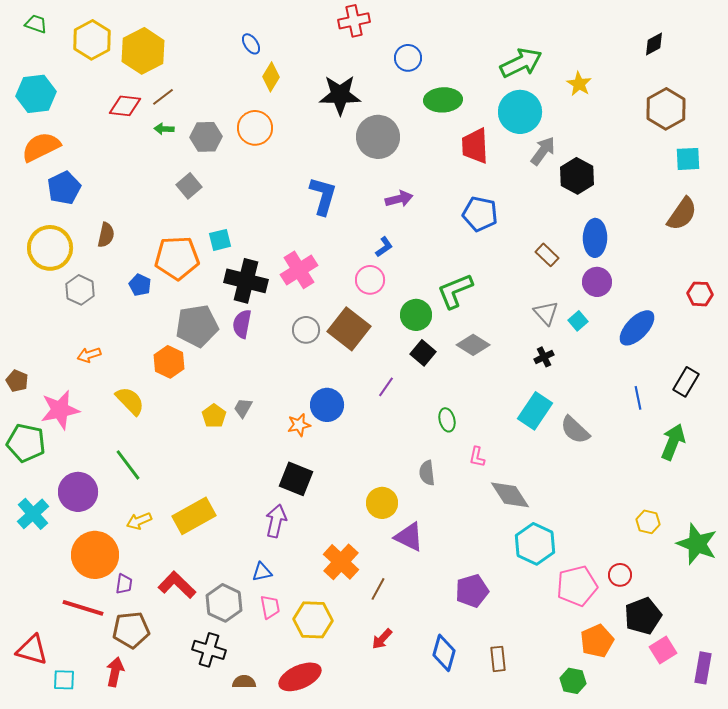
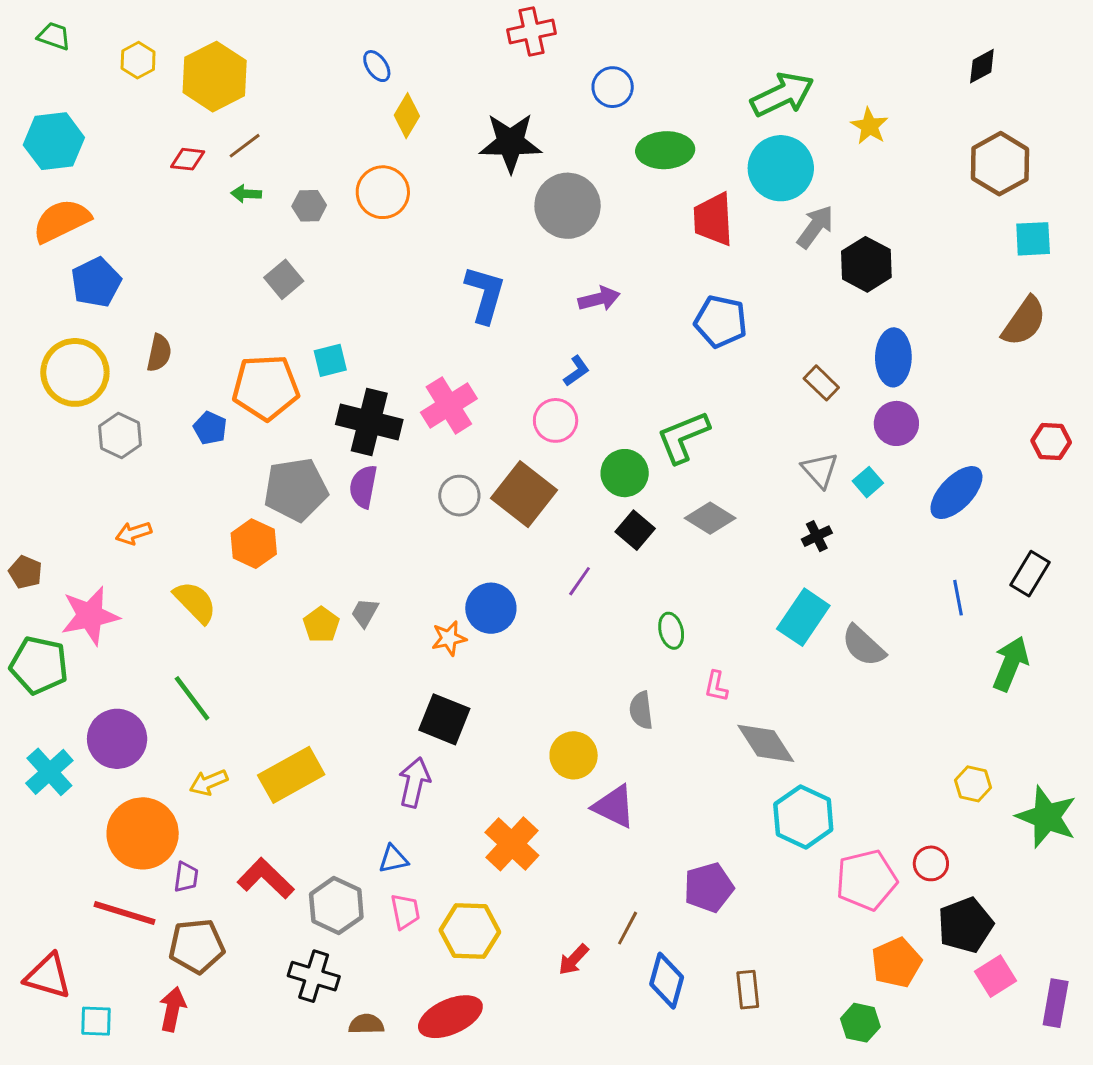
yellow hexagon: (92, 40) -> (138, 60), size x0.6
red diamond: (125, 106) -> (188, 159), size x0.7
gray hexagon: (206, 137) -> (309, 206), size x0.7
brown line: (378, 589) -> (628, 928), moved

